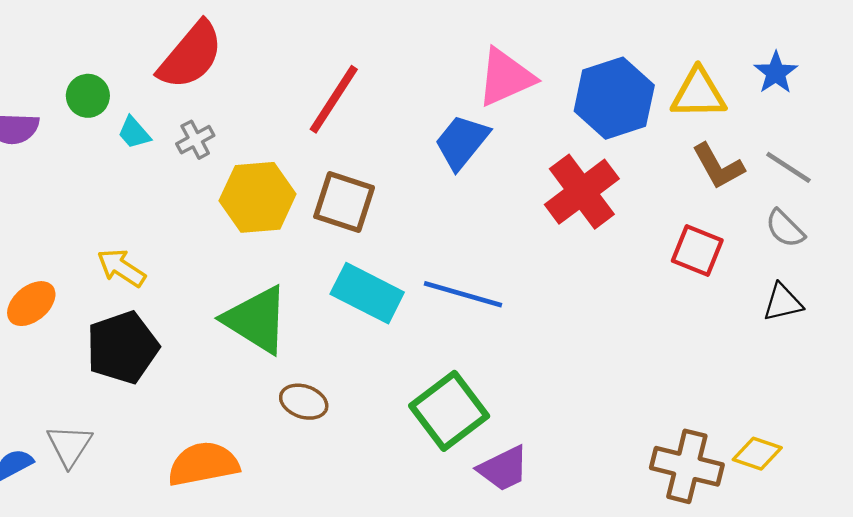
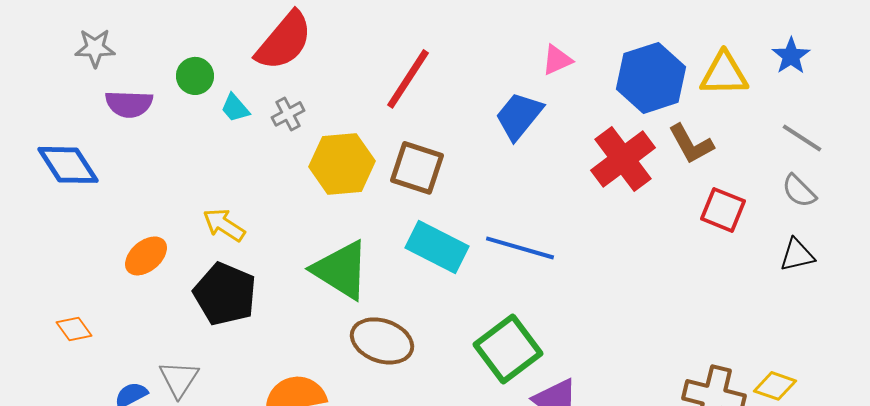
pink triangle: (506, 77) -> (557, 60), size x0.6
brown L-shape: (718, 166) -> (691, 144), moved
black pentagon: (122, 347) -> (225, 294), turned -30
brown ellipse: (304, 402) -> (382, 341), size x1.5

